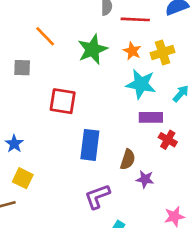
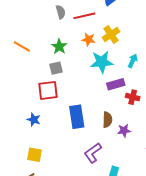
green star: (92, 49) -> (59, 46), size x0.7
gray square: (22, 68) -> (56, 68), moved
blue star: (14, 144) -> (34, 120), moved

